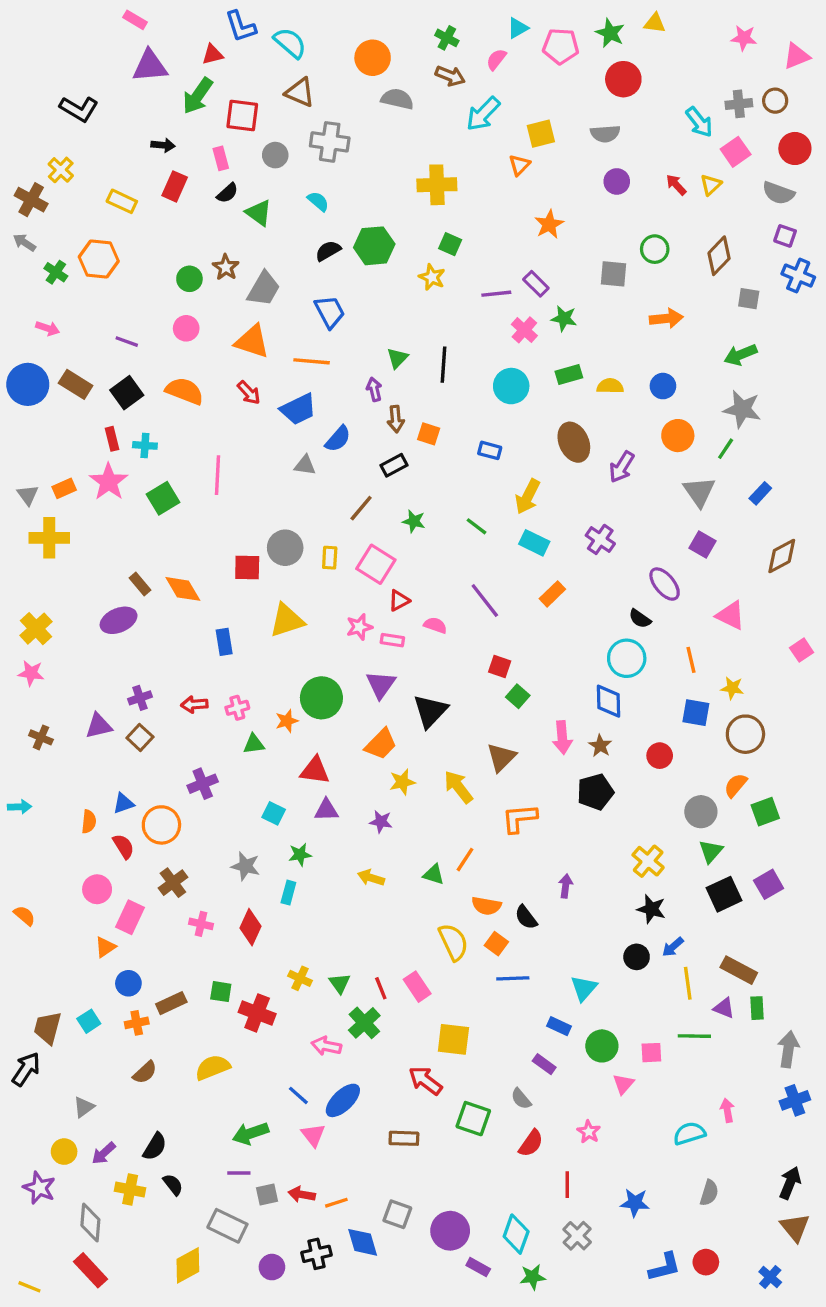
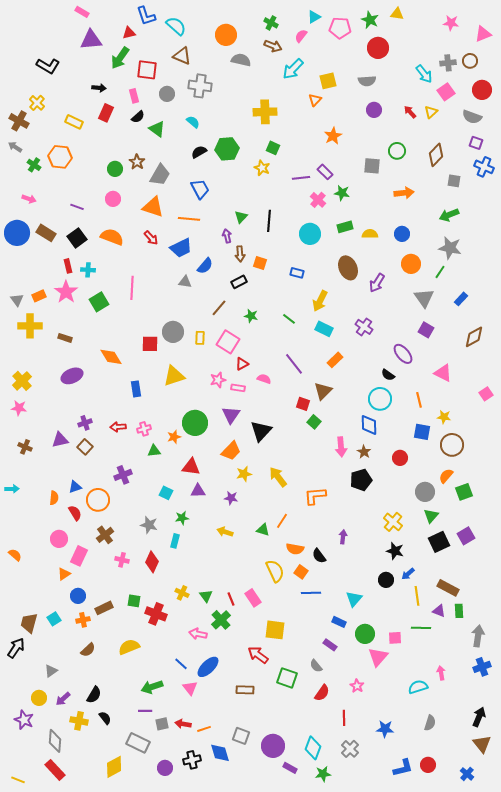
brown rectangle: (140, 584) -> (65, 338), moved, turned -32
brown triangle: (501, 757) -> (323, 391), moved
pink triangle: (623, 1084) -> (378, 657), size x1.5

